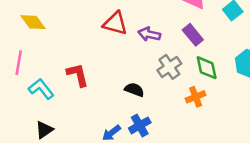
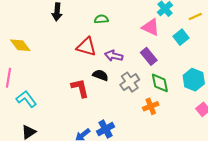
red L-shape: (78, 75) -> (80, 88), moved
black semicircle: (134, 90) -> (100, 75), moved

